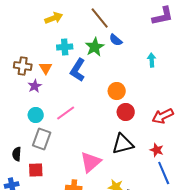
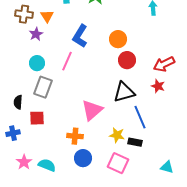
blue L-shape: (78, 70) -> (80, 36), moved
pink line: (66, 113) -> (67, 61), turned -30
red star: (157, 150) -> (158, 86), moved
blue line: (164, 173) -> (140, 117), moved

